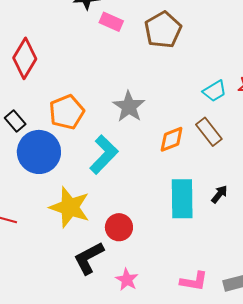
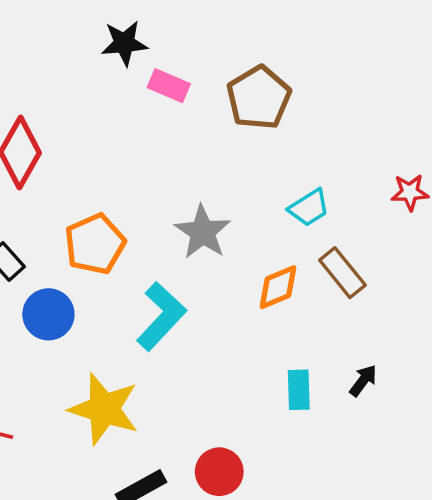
cyan trapezoid: (215, 91) -> (309, 208), moved
blue circle: (39, 152) -> (48, 314), size x0.7
cyan rectangle: (182, 199) -> (299, 390), size x0.6
red circle: (119, 227) -> (219, 472), moved

